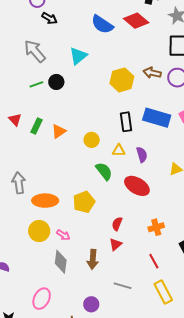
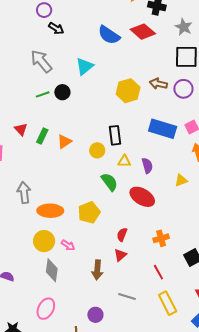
black rectangle: (126, 122) -> (115, 135), moved
gray diamond: (61, 262) -> (52, 270), moved

